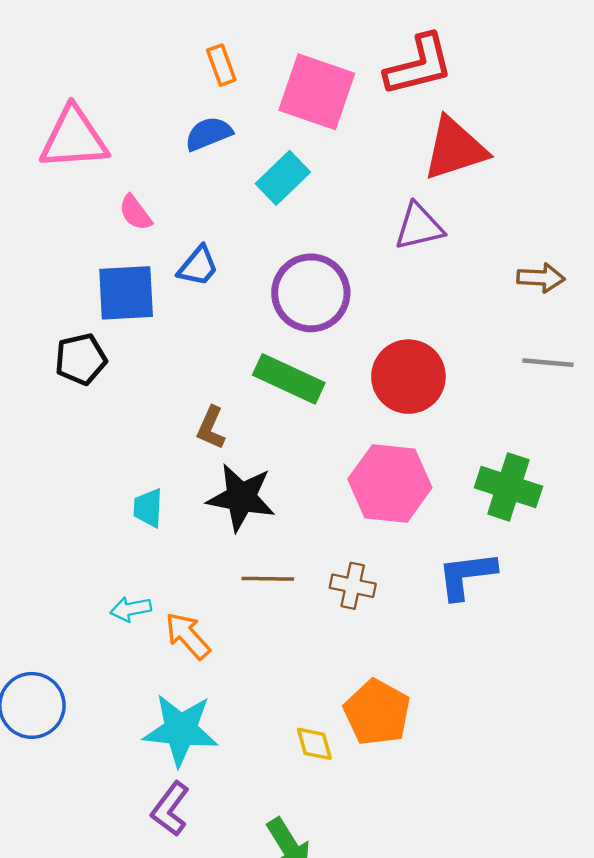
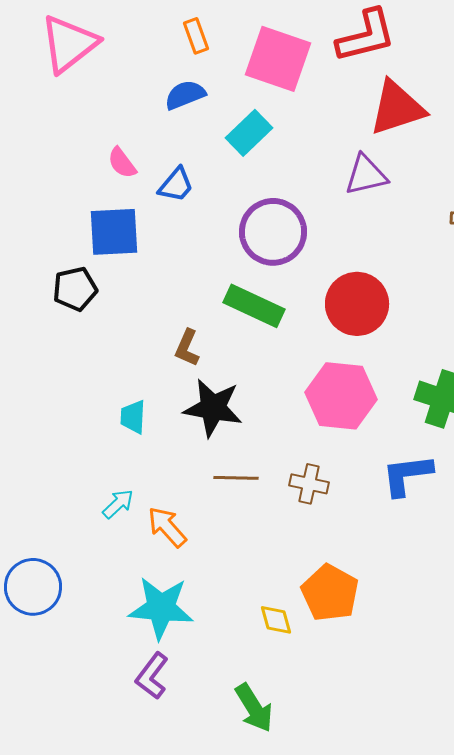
pink triangle: (74, 138) -> (69, 44), moved, turned -34
blue trapezoid: (198, 266) -> (176, 185), moved
cyan arrow: (131, 609) -> (118, 504), turned 148

